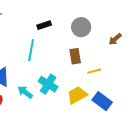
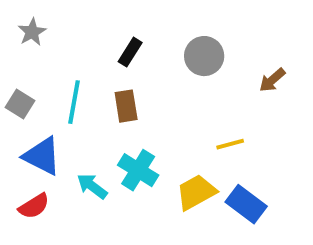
black rectangle: (44, 25) -> (130, 52), turned -40
cyan line: (31, 50) -> (74, 102), moved
brown rectangle: (75, 56) -> (126, 106), moved

